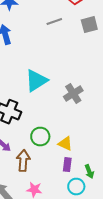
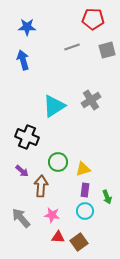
gray cross: (73, 94) -> (91, 100), moved
yellow triangle: (65, 144) -> (83, 169), turned -42
cyan circle: (76, 187) -> (85, 211), moved

